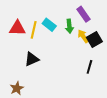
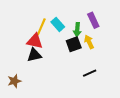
red triangle: (17, 28) -> (35, 41), moved
black square: (94, 39) -> (74, 44), moved
black line: (89, 67) -> (90, 73), turned 40

